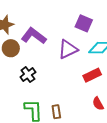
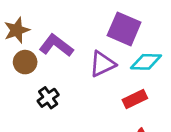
purple square: (84, 23) -> (124, 29), size x1.4

